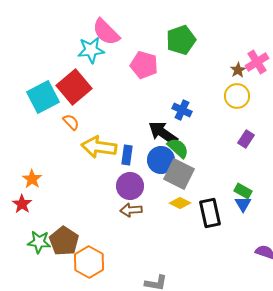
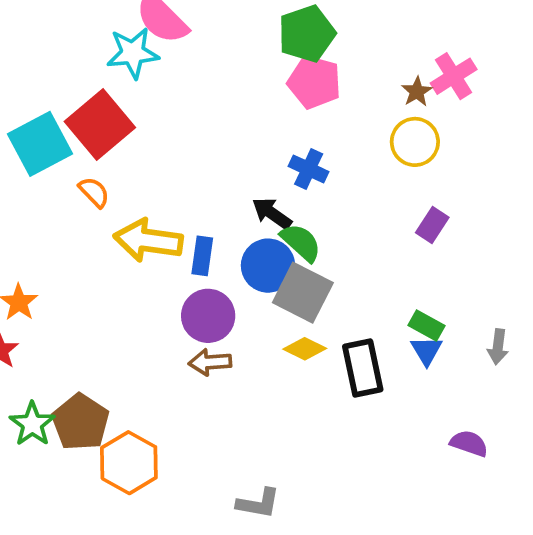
pink pentagon: (144, 65) -> (314, 82), moved
black arrow: (163, 133) -> (272, 213), size x0.7
green star: (39, 242) -> (32, 424), turned 30

